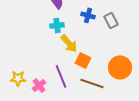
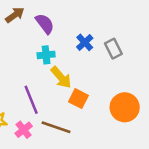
blue cross: (88, 15) -> (85, 42), turned 32
purple line: (61, 76) -> (31, 100), moved
brown line: (92, 83) -> (56, 127), moved

